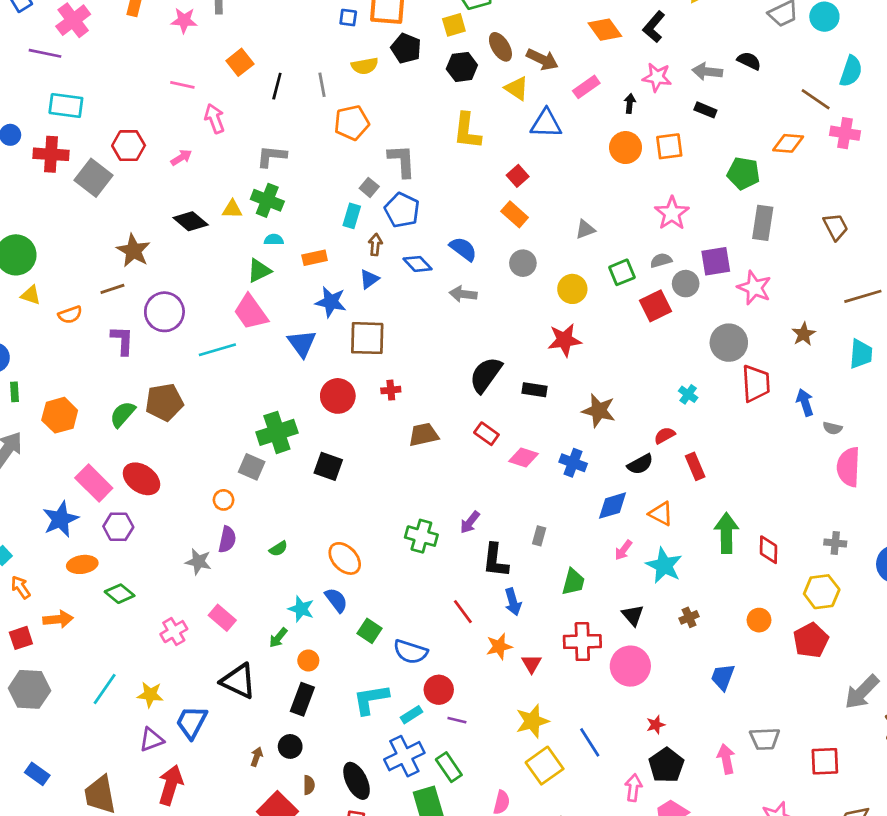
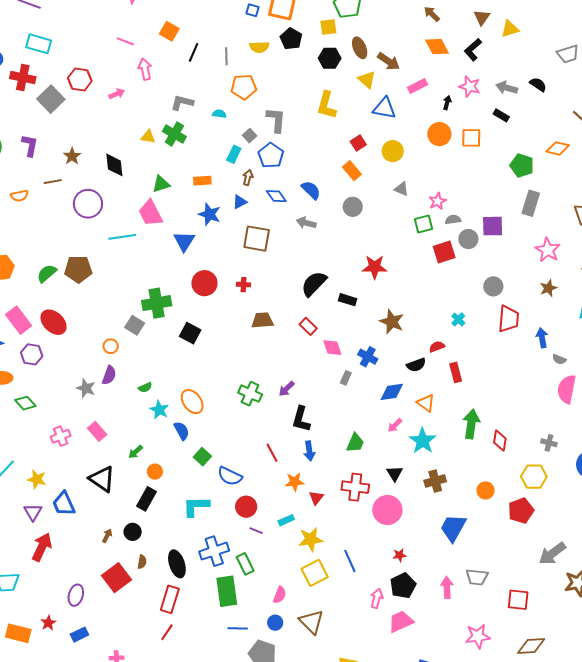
orange square: (240, 62) -> (169, 31), turned -30
pink star: (672, 213) -> (438, 201), moved, size x0.7
black diamond: (191, 221) -> (114, 165), moved, turned 35
gray triangle: (585, 229) -> (401, 189), turned 35
cyan semicircle: (274, 240) -> (219, 114), moved
brown star: (133, 251) -> (72, 156), size x0.7
pink star: (754, 288) -> (548, 250), moved
yellow circle: (572, 289) -> (393, 151), moved
brown square: (367, 338) -> (257, 239), moved
purple L-shape: (122, 340) -> (30, 145), moved
gray circle: (729, 343) -> (493, 286), size x0.7
pink diamond: (523, 457) -> (332, 348), turned 45
gray rectangle: (539, 536) -> (346, 378), moved
cyan star: (301, 609) -> (159, 410), moved
brown cross: (689, 617) -> (435, 481), size x1.5
blue trapezoid: (723, 677) -> (453, 528), size x1.4
cyan rectangle: (411, 715) -> (286, 520), moved
blue trapezoid: (192, 722) -> (64, 504), turned -60
purple triangle: (152, 740) -> (33, 512), turned -48

